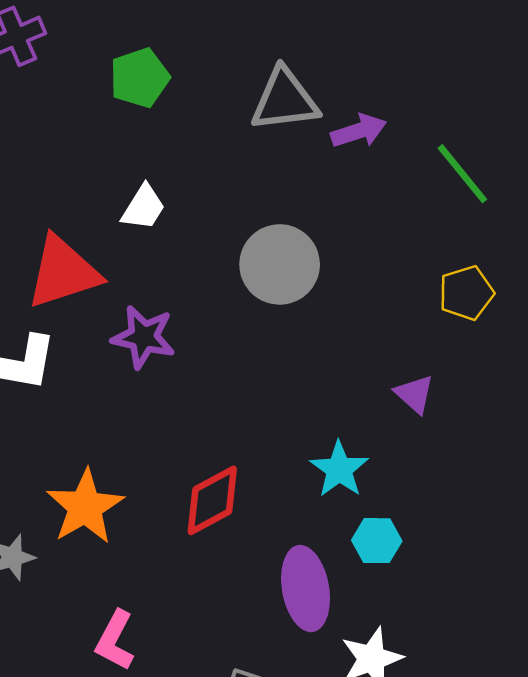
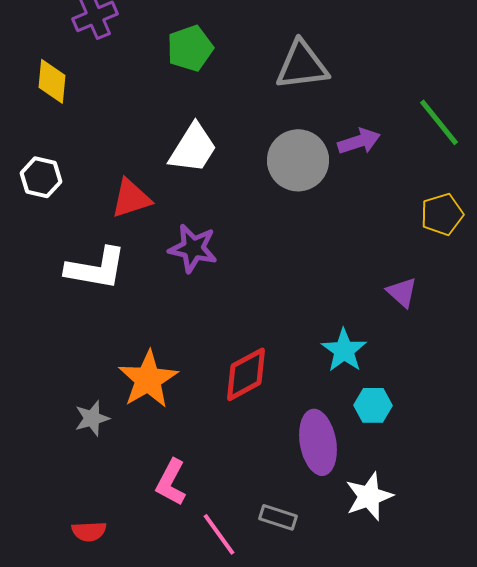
purple arrow: (359, 131) -> (359, 141), moved
white trapezoid: (143, 207) -> (193, 148), size x1.4
gray circle: (280, 264) -> (298, 160), moved
red triangle: (63, 272) -> (131, 198), size x0.7

